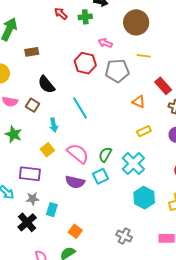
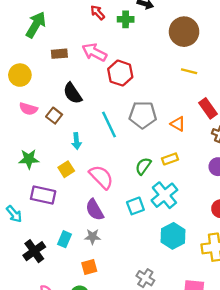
pink arrow: (105, 43) -> (94, 52), moved, size x1.5
gray pentagon: (117, 71) -> (143, 115), moved
yellow rectangle: (144, 131) -> (170, 159), moved
green star: (14, 134) -> (29, 159), moved, turned -30
green semicircle: (105, 155) -> (143, 166), moved
cyan square: (101, 176) -> (135, 206), moved
purple semicircle: (75, 182) -> (95, 210), turned 42
gray star: (33, 199) -> (92, 237), moved
orange square: (75, 231) -> (89, 267), turned 32

